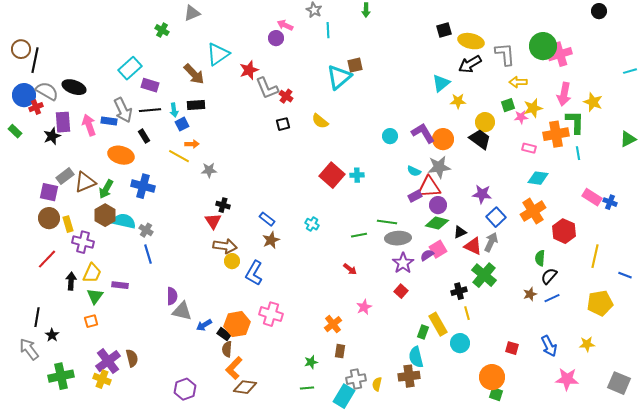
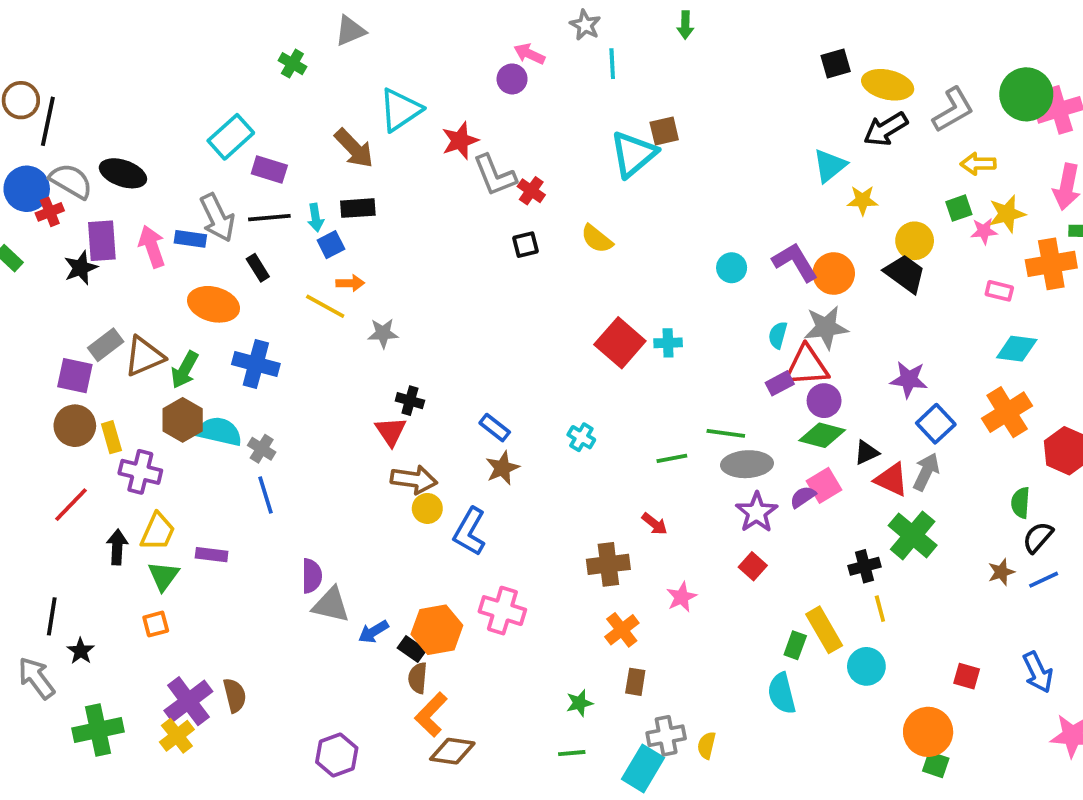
gray L-shape: (505, 54) -> (953, 110), turned 65
cyan semicircle: (414, 171) -> (778, 335), turned 80
brown cross: (409, 376) -> (608, 564), moved
yellow cross: (102, 379) -> (177, 736), turned 30

